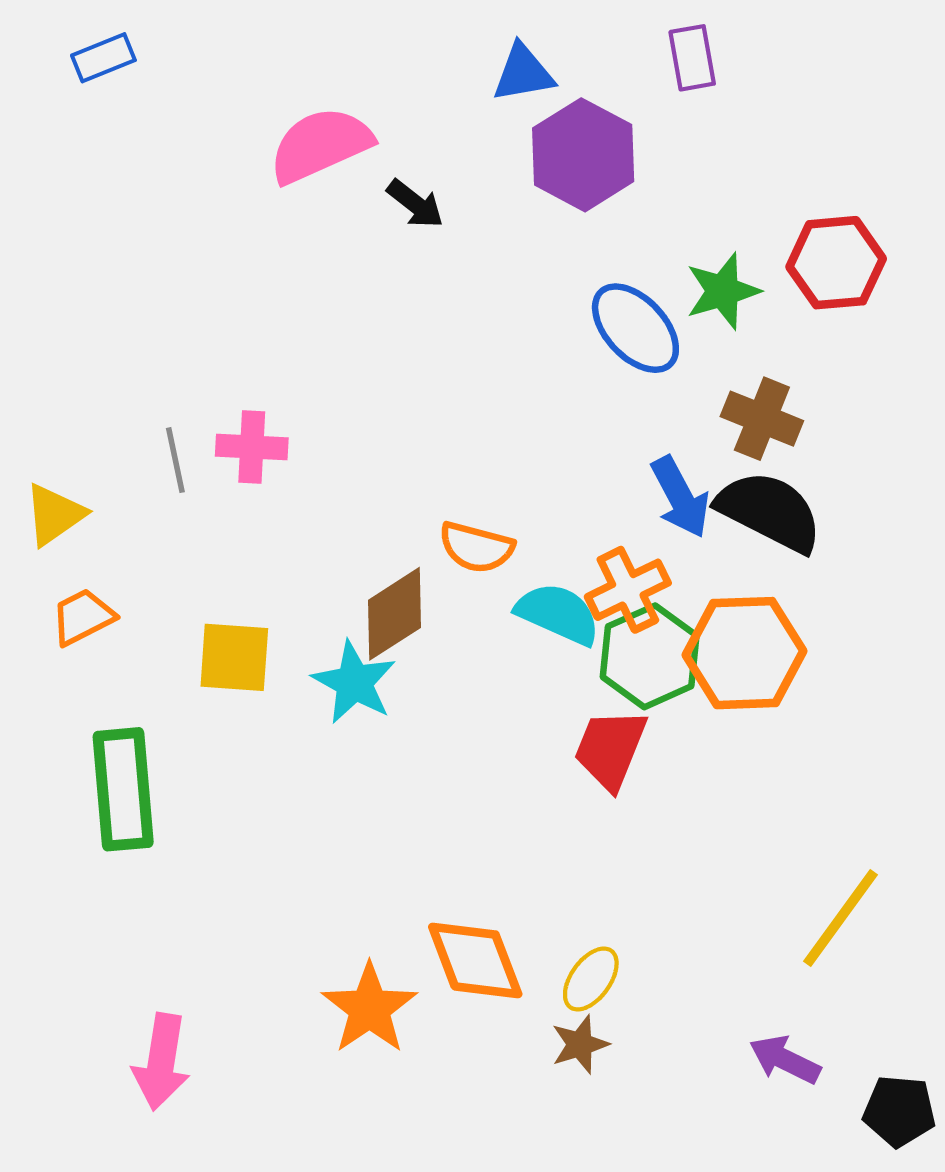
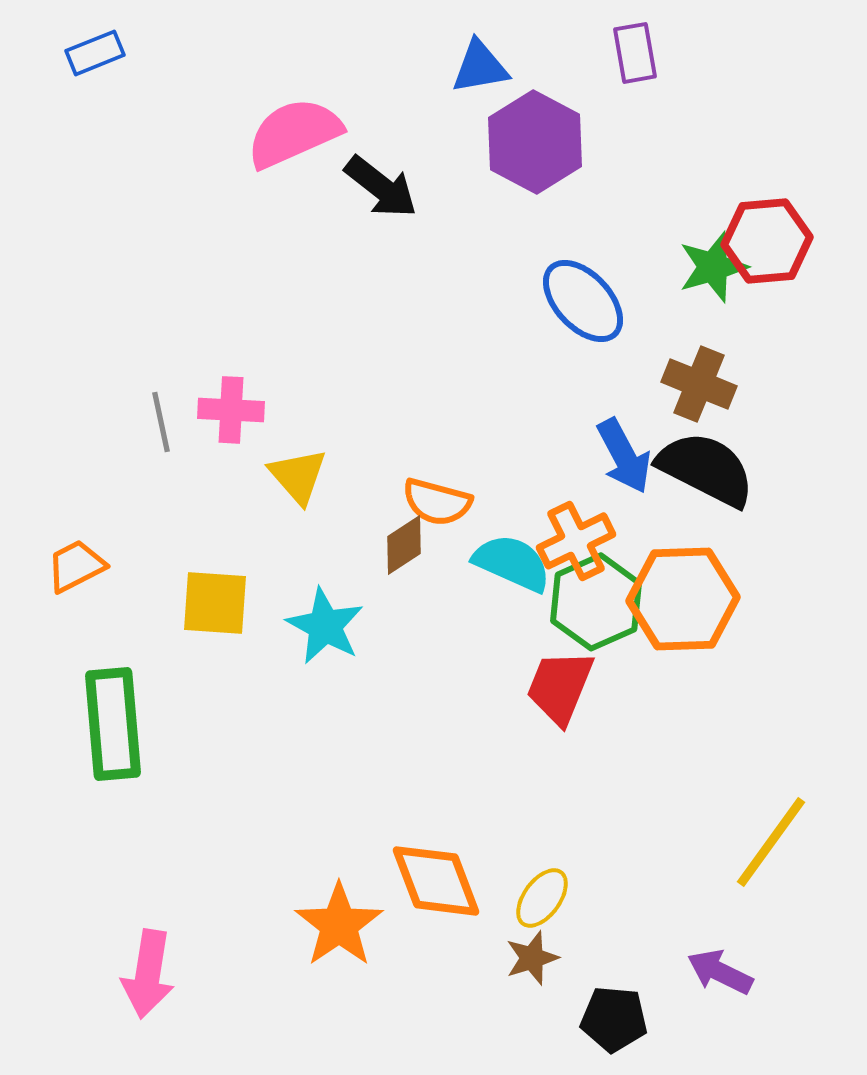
black arrow: (415, 204) -> (381, 187), size x1.4
green star: (723, 291) -> (713, 267), moved
yellow triangle: (54, 515) -> (298, 476), moved, turned -36
brown diamond: (395, 614) -> (404, 545), moved, size x0.7
black pentagon: (899, 1111) -> (614, 1019), moved

